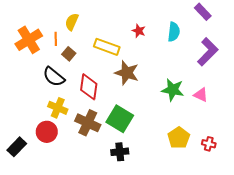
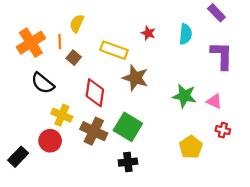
purple L-shape: (208, 52) -> (222, 55), turned -44
black semicircle: (54, 77) -> (43, 83), moved
red cross: (209, 144) -> (223, 130), moved

